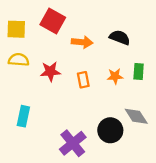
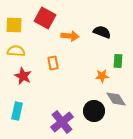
red star: (50, 72) -> (23, 76), moved, turned 30
orange star: (115, 76) -> (102, 76), moved
orange rectangle: (83, 80) -> (53, 63), moved
cyan rectangle: (23, 116) -> (17, 111), moved

